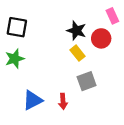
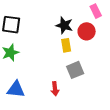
yellow rectangle: (78, 53) -> (66, 45), turned 32
blue triangle: (33, 100) -> (16, 89), moved, turned 36

